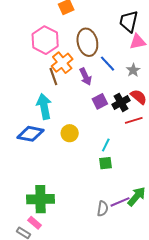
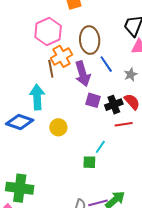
purple arrow: (86, 77) -> (83, 74), size x1.4
purple square: (100, 101) -> (93, 100), turned 35
cyan line: (106, 145) -> (100, 147), moved

